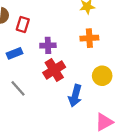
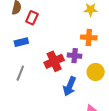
purple cross: (48, 45) -> (75, 56), moved
gray line: (18, 88) -> (20, 73), turned 56

